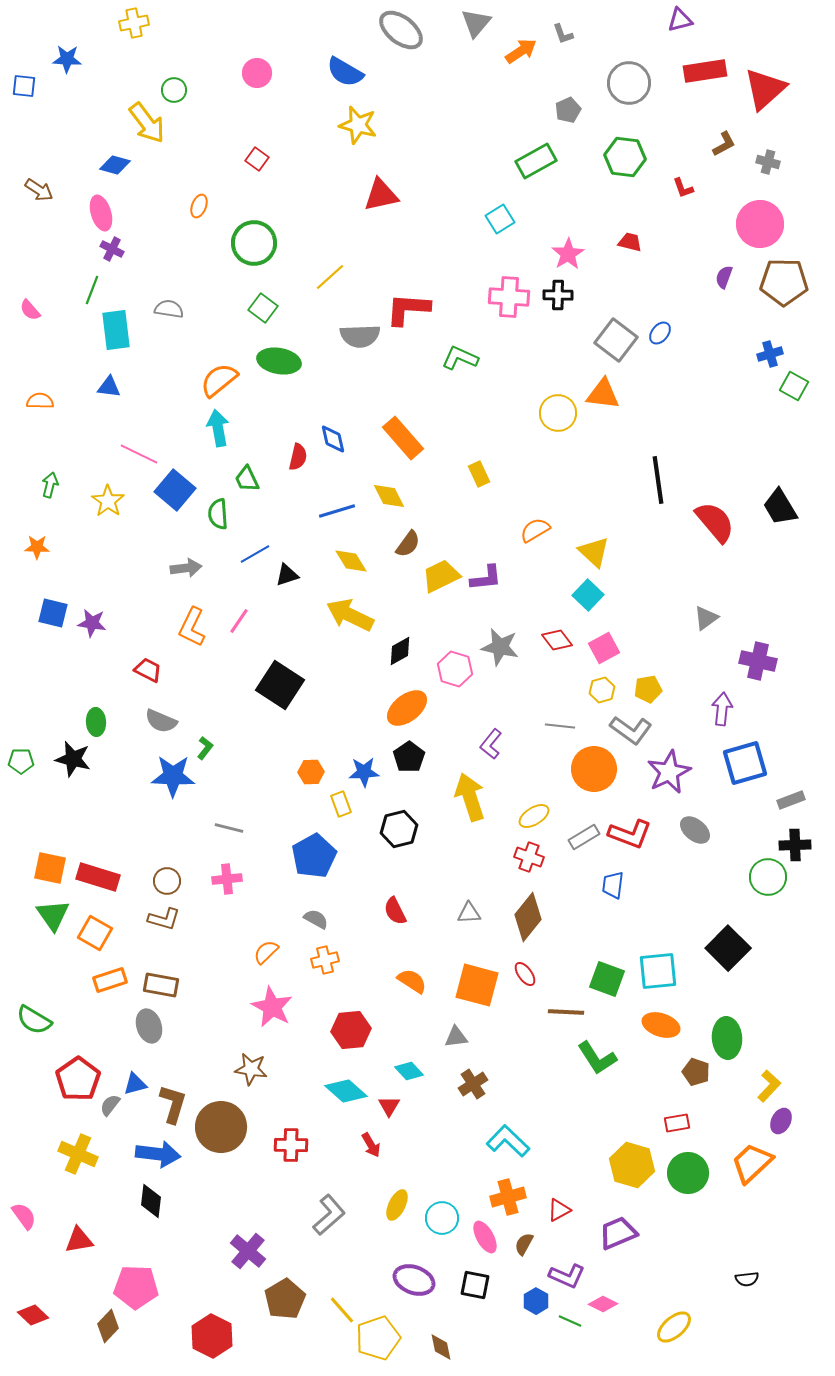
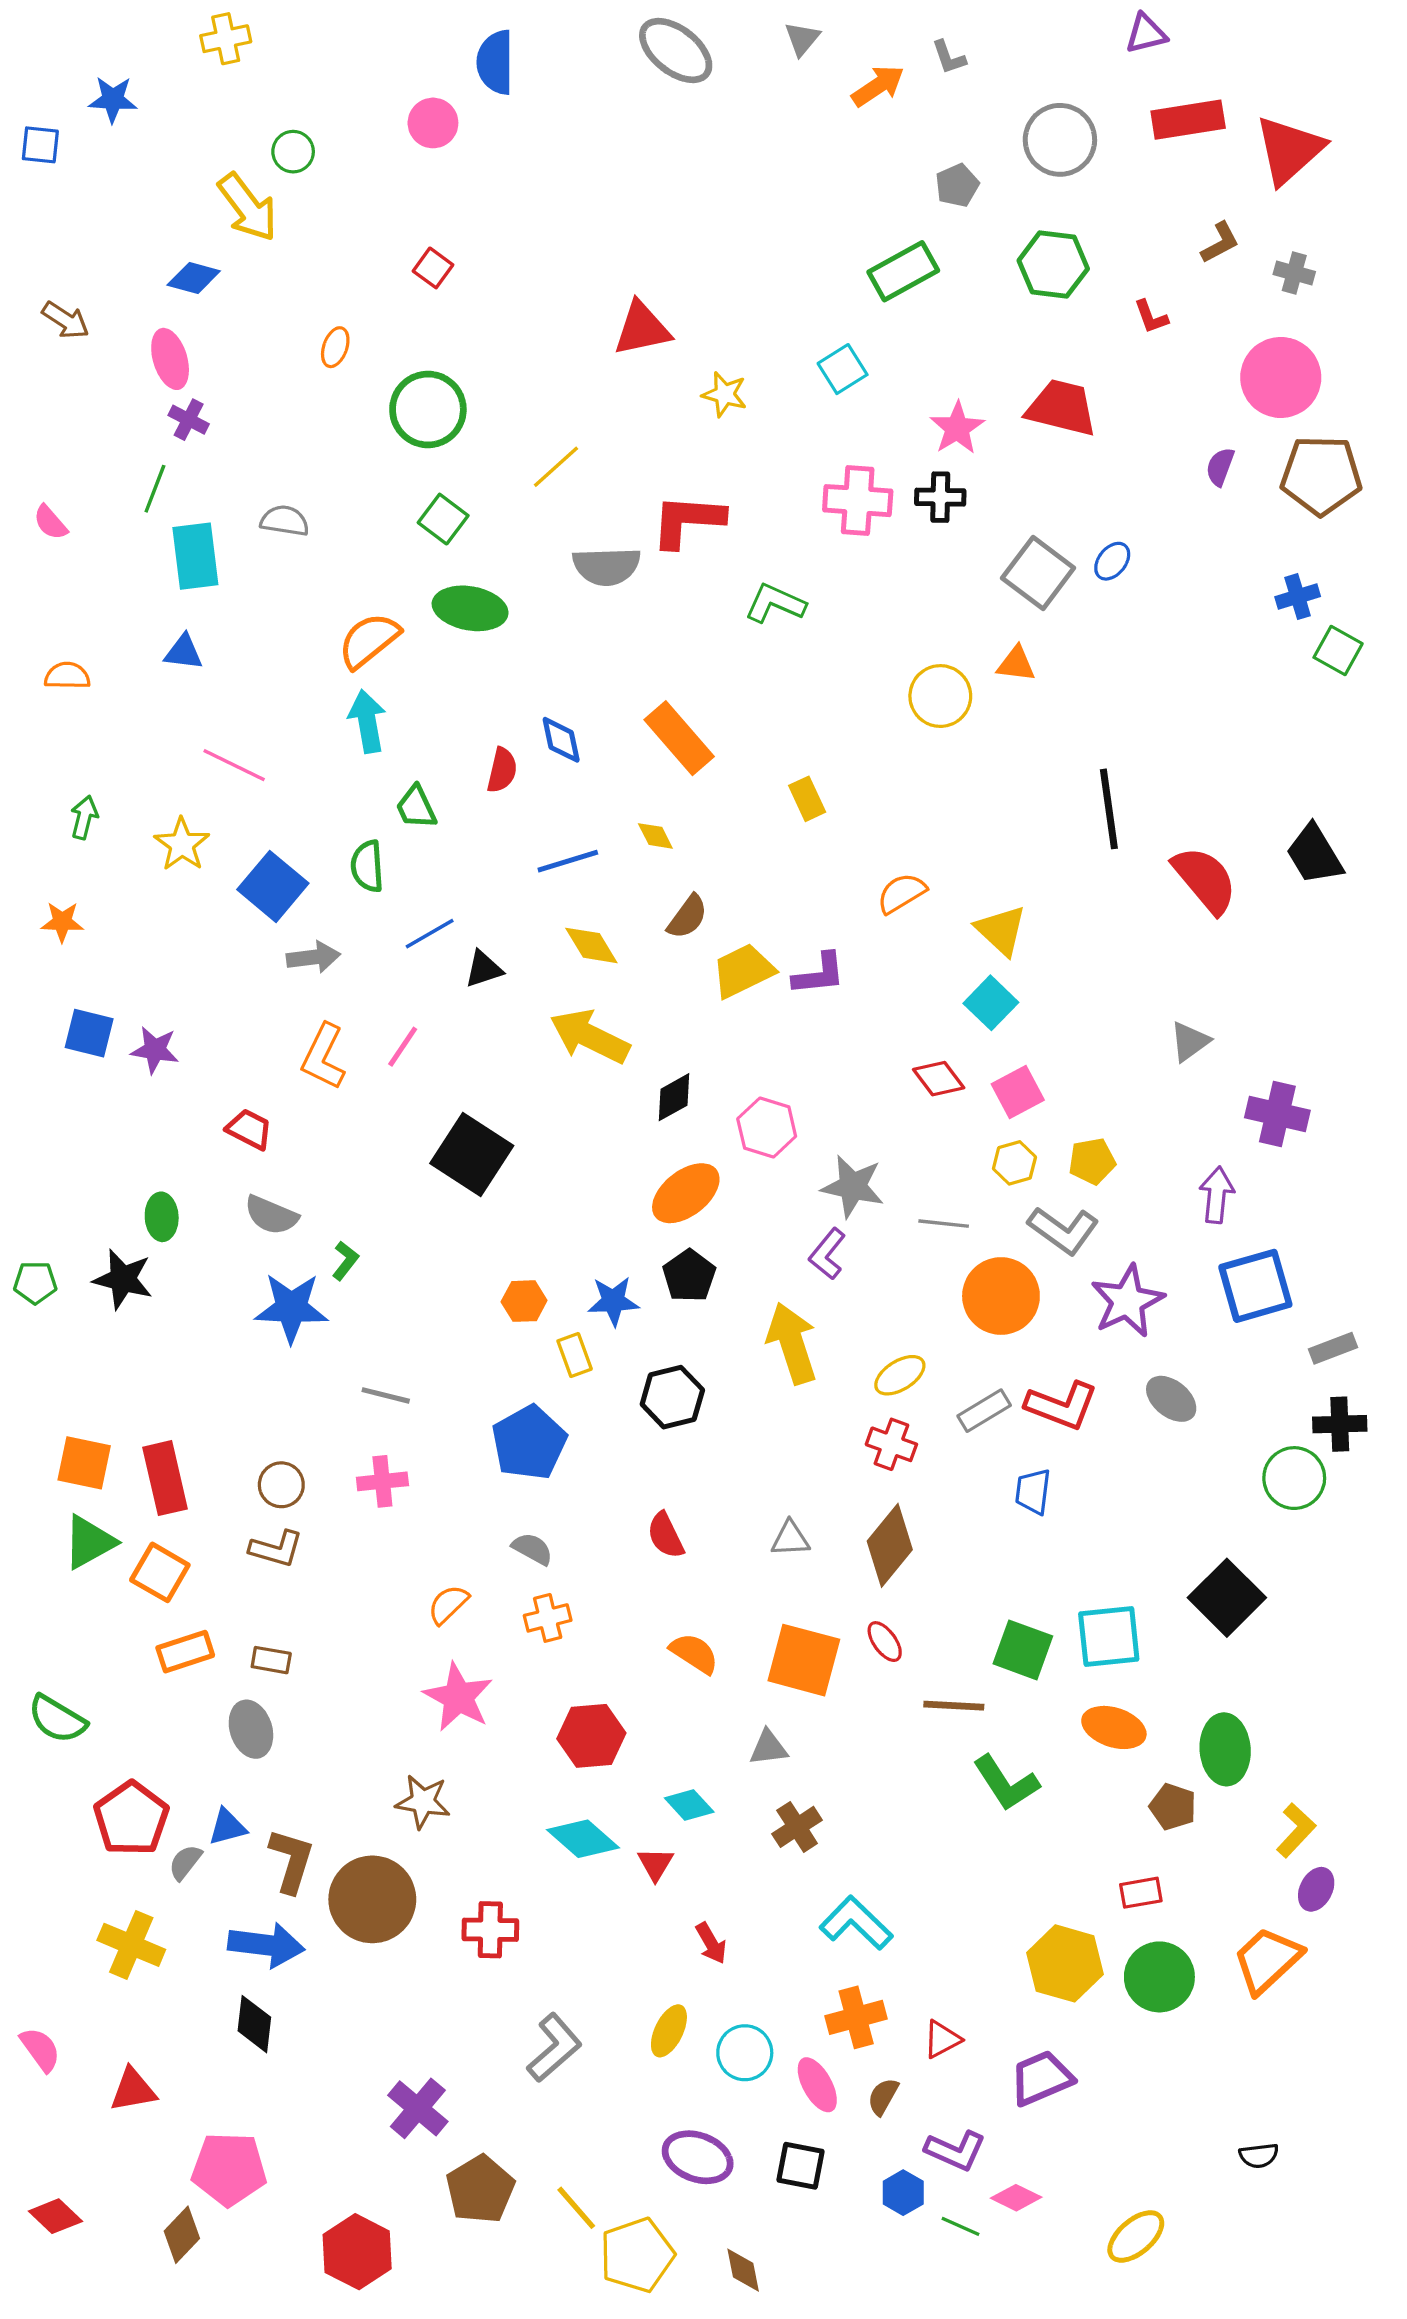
gray triangle: (476, 23) -> (802, 39), size x0.7
blue semicircle: (345, 72) -> (495, 62), moved, turned 60
yellow star: (358, 125) -> (725, 394), moved, size x0.7
red trapezoid: (630, 242) -> (1062, 408), size x1.8
orange triangle: (603, 394) -> (1016, 664), size x0.7
blue square: (175, 490) -> (273, 886), moved
yellow diamond: (389, 496) -> (655, 836), size x0.7
gray star: (500, 647) -> (853, 1186), moved
red rectangle: (98, 877) -> (165, 1478), turned 60
green triangle: (53, 915) -> (89, 1542), turned 36
brown rectangle: (161, 985) -> (271, 1660), size x0.7
red arrow: (371, 1145) -> (711, 1943), moved

